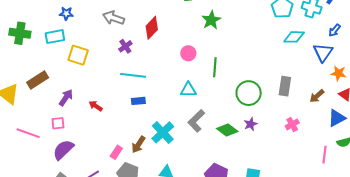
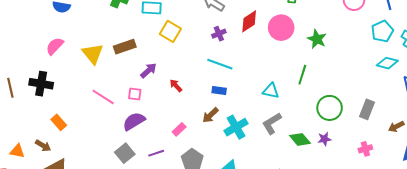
green star: (211, 20) -> (317, 39), moved, turned -30
pink circle: (188, 53) -> (281, 28), moved, size x1.6
brown arrow: (138, 145) -> (210, 115), moved
pink rectangle: (116, 152) -> (179, 129), moved

